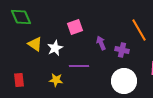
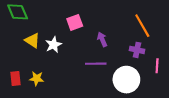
purple cross: (122, 50) -> (137, 50), moved
purple line: (79, 66) -> (96, 64), moved
yellow star: (56, 80) -> (37, 78), moved

